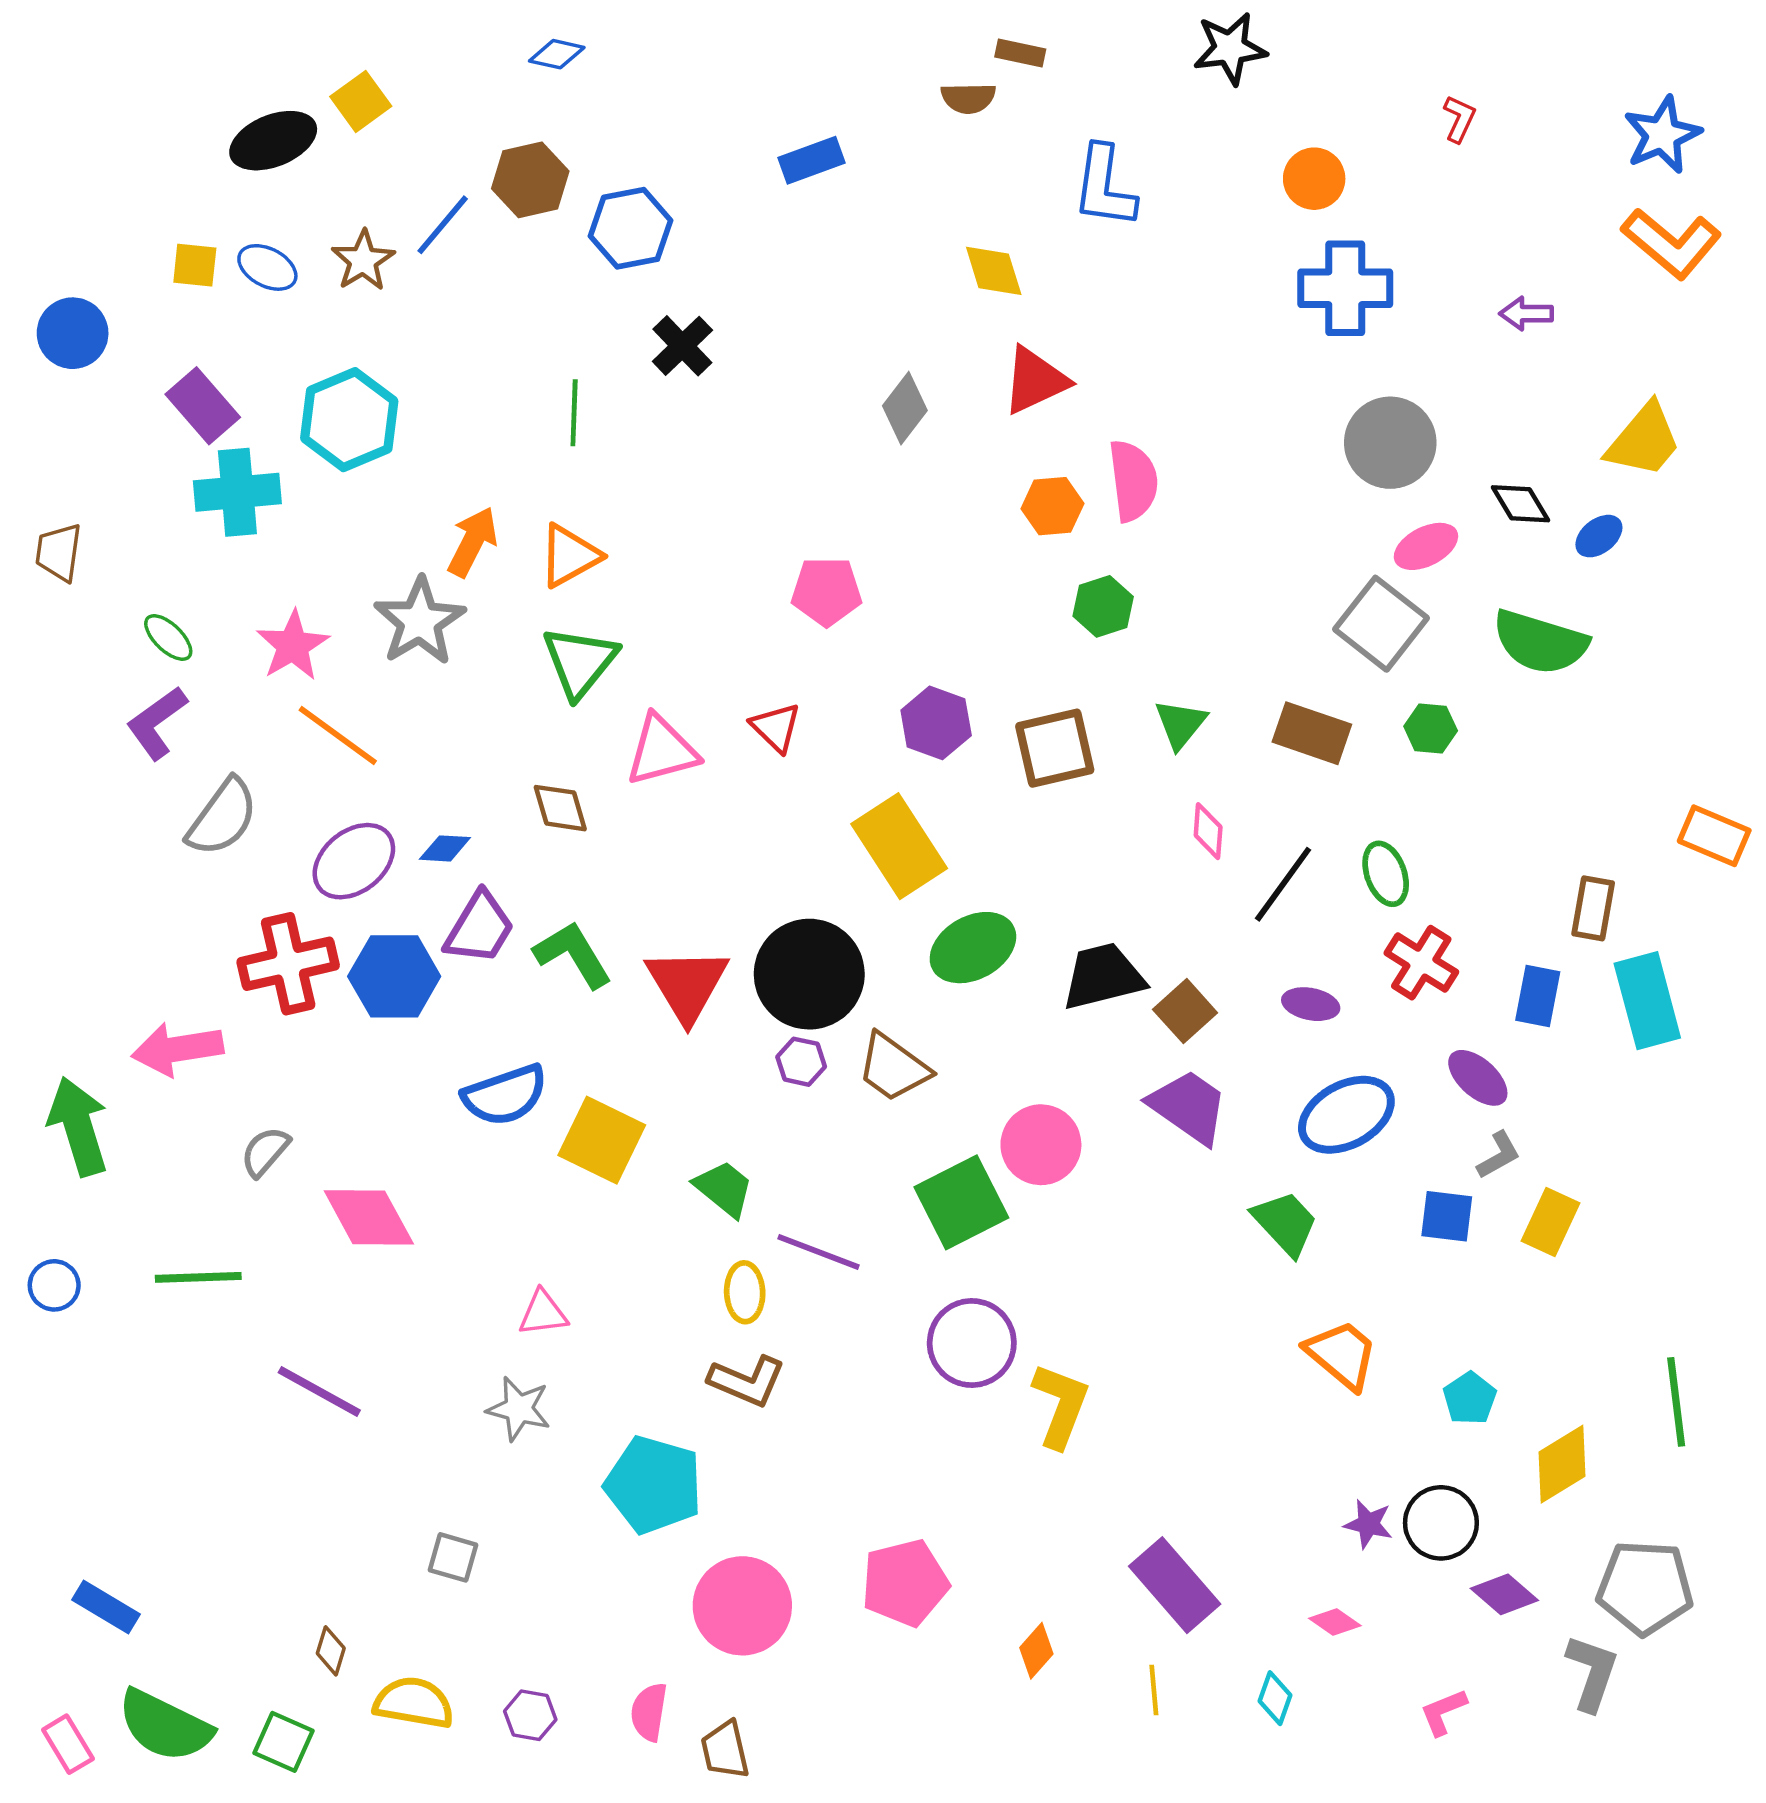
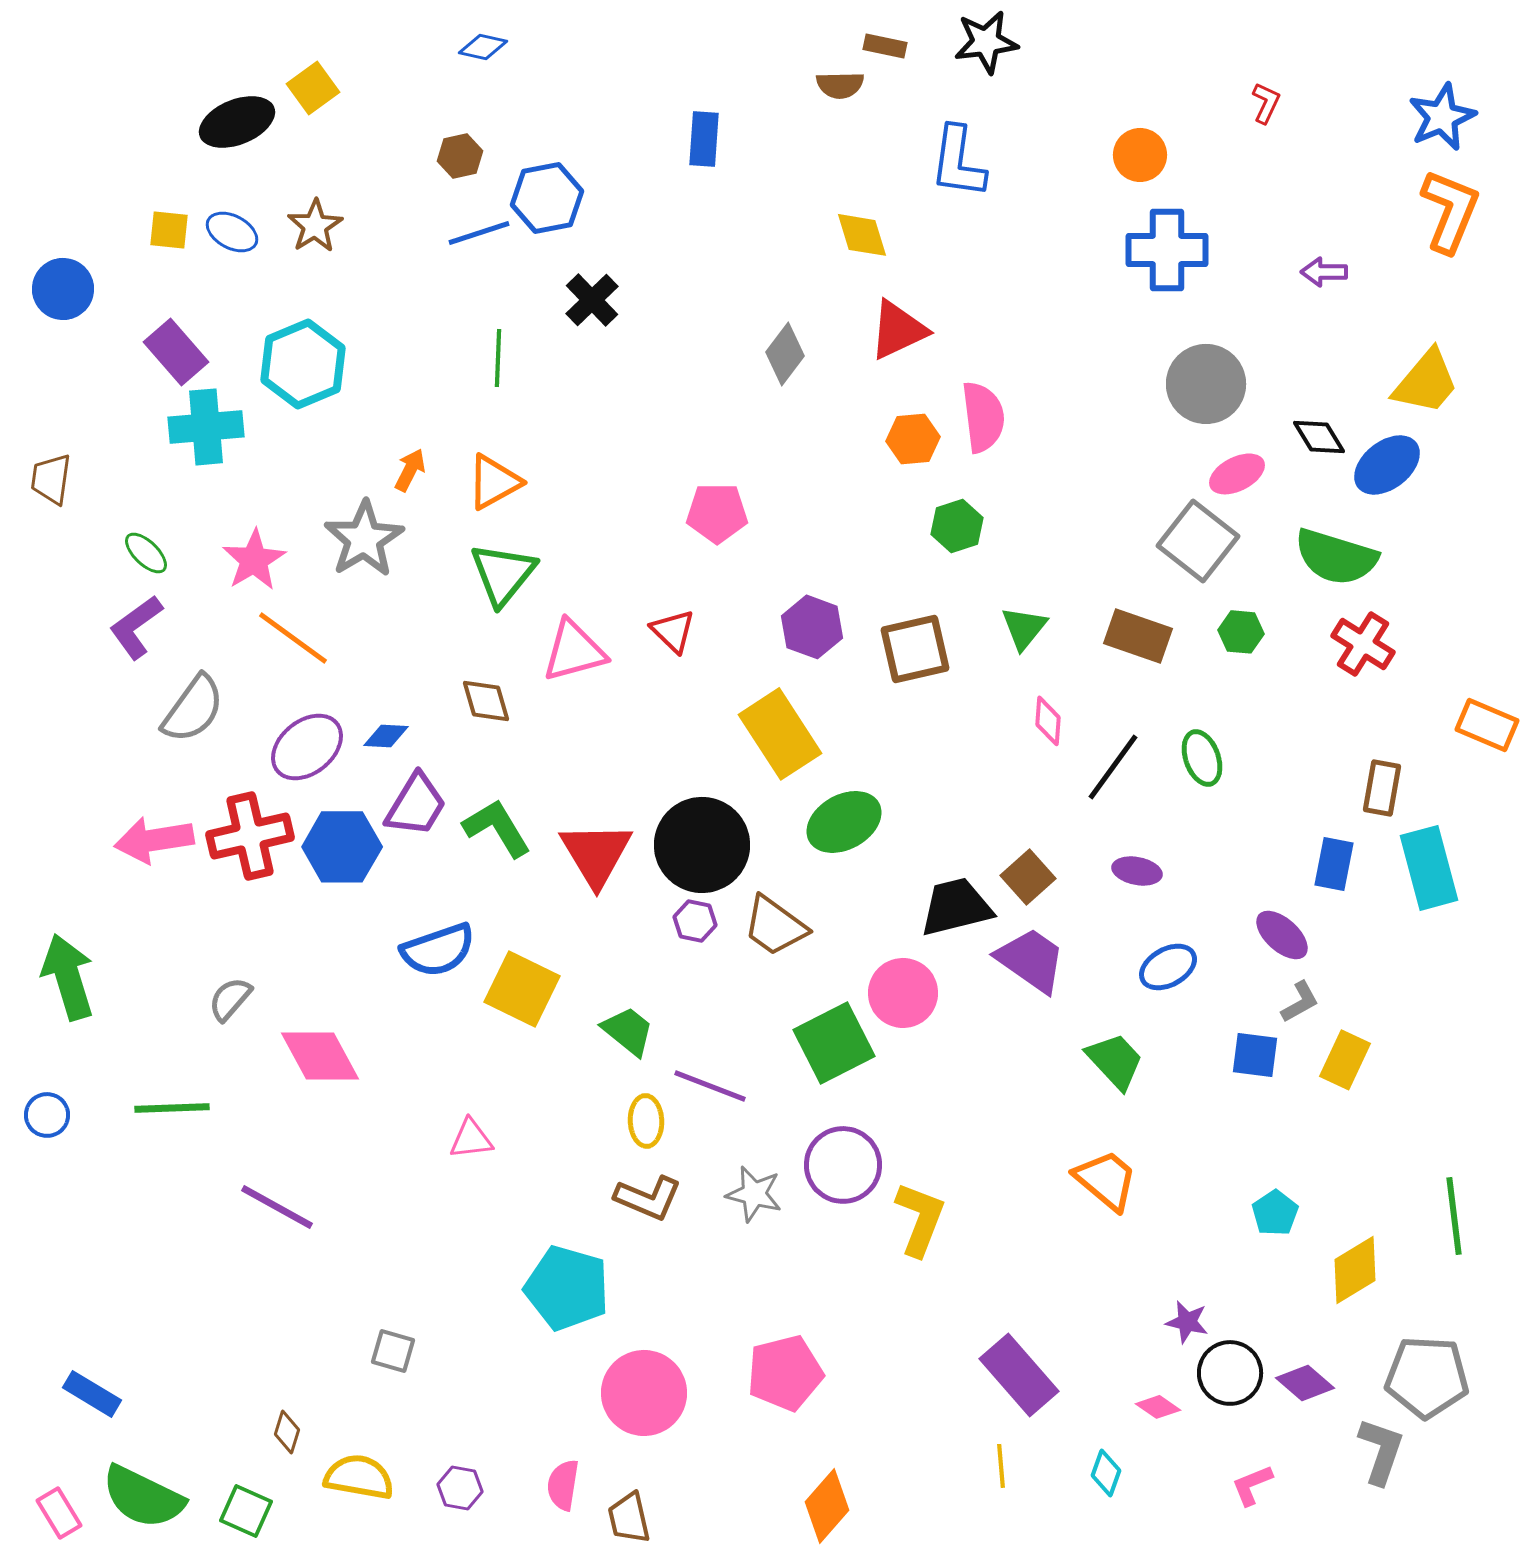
black star: (1230, 48) -> (986, 42), moved
blue rectangle: (812, 160) -> (704, 139), turned -66
brown hexagon: (530, 180) -> (460, 156), size x0.7
blue line: (443, 225) -> (479, 233), moved, turned 32
orange L-shape: (1672, 243) -> (1450, 211), turned -108
blue ellipse: (1599, 536) -> (1387, 465), size x1.6
orange arrow: (473, 542) -> (410, 470), size x0.7
red cross: (1421, 963) -> (1363, 644), moved
black trapezoid: (1103, 976) -> (956, 907), moved
pink arrow: (177, 1049) -> (154, 840), moved
blue ellipse: (1346, 1115) -> (1168, 967), size x0.7
orange trapezoid: (1342, 1355) -> (1106, 1180), moved
gray star: (519, 1409) -> (754, 1194), moved
black circle: (1441, 1523) -> (1230, 1373), moved
orange diamond: (1036, 1651) -> (827, 1506), moved, size x1.5

